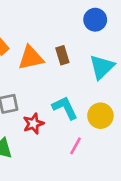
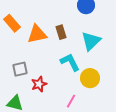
cyan L-shape: (65, 108) -> (70, 62), moved

